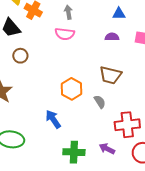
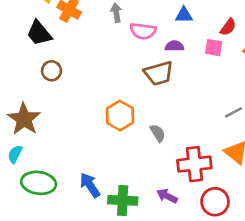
pink semicircle: (65, 34) -> (143, 31), moved
brown trapezoid: (110, 75) -> (159, 73), moved, turned -30
blue arrow: (53, 119) -> (90, 185), moved

